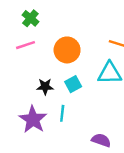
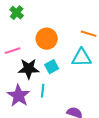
pink line: (26, 45) -> (13, 51), moved
black star: (45, 87) -> (29, 69), size x1.5

